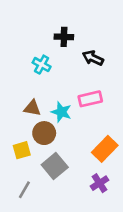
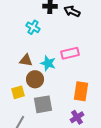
black arrow: (93, 58) -> (72, 11), moved
orange rectangle: (105, 149) -> (81, 91), turned -36
gray square: (55, 166) -> (43, 104), turned 30

